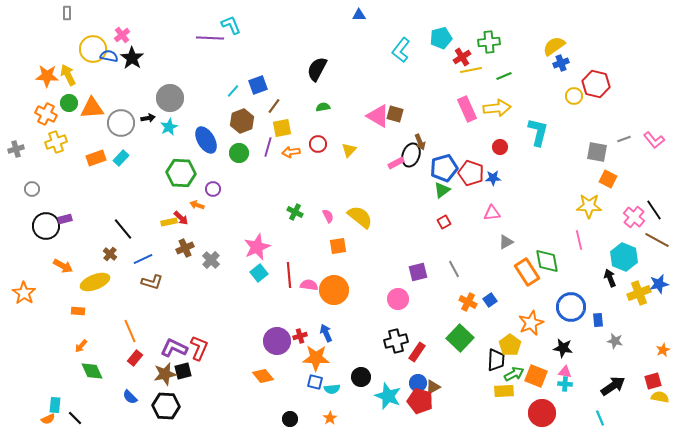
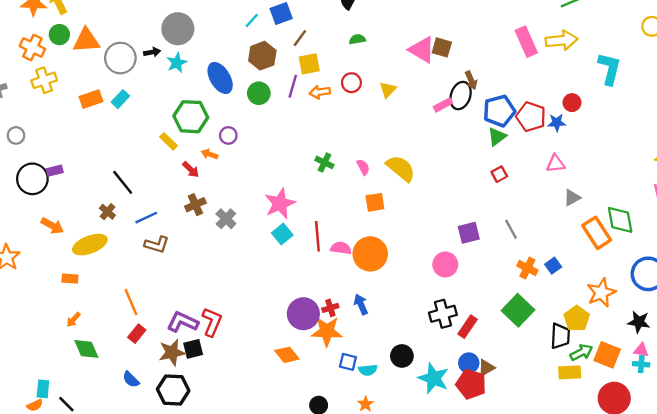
red circle: (500, 147) -> (572, 103), moved
yellow rectangle: (169, 222) -> (168, 141), moved, turned 56
orange star: (316, 358) -> (327, 331), moved

